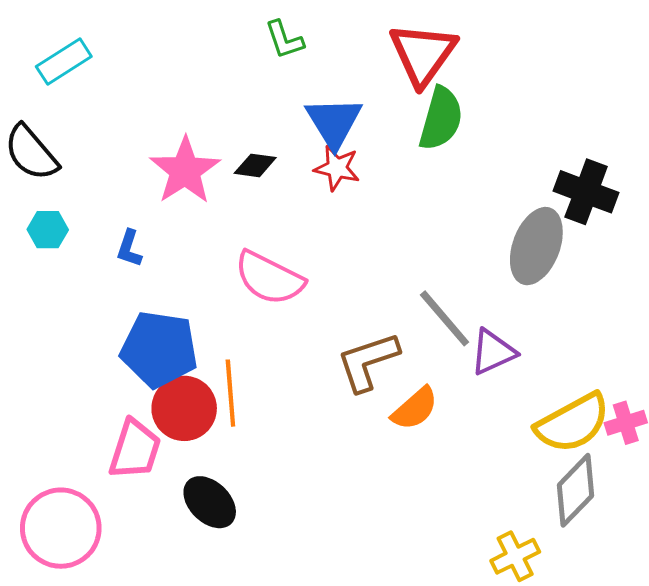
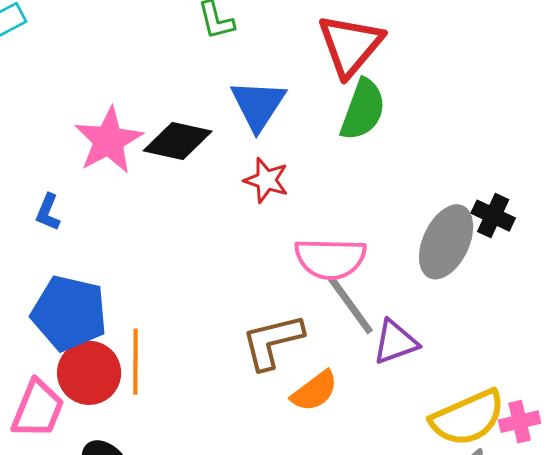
black diamond: (255, 165) -> (178, 141), size x1.6
red star: (337, 168) -> (266, 180), moved
black cross: (586, 192) -> (493, 216), moved, size x0.7
pink semicircle: (269, 278) -> (330, 259), moved, turned -30

